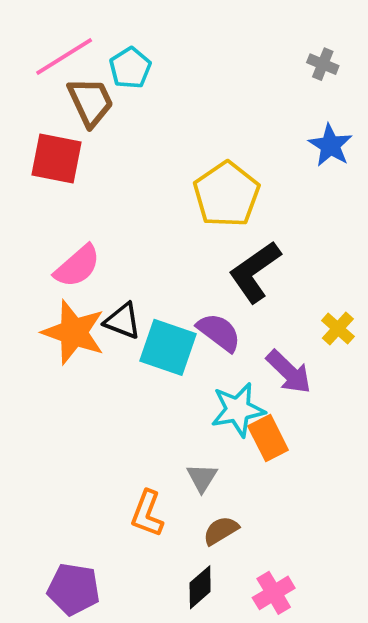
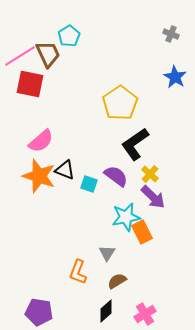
pink line: (64, 57) -> (20, 56), moved
yellow cross: (338, 328) -> (150, 174), moved
cyan square: (168, 347) -> (89, 184), size x0.6

